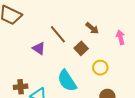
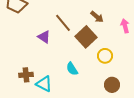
brown square: (81, 48) -> (86, 37), size x1.5
cyan semicircle: (67, 81) -> (72, 69), size x0.6

